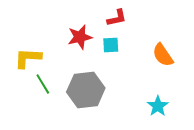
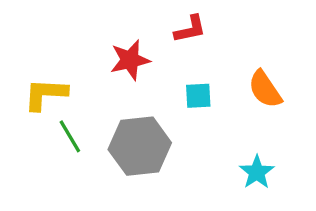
cyan square: (111, 45) -> (198, 96), moved

